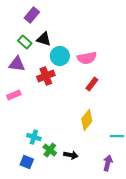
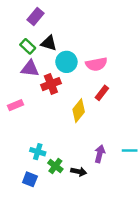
purple triangle: (17, 64) -> (30, 69), moved
yellow diamond: (87, 120) -> (79, 111), moved
purple arrow: (108, 163) -> (100, 154), moved

